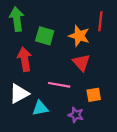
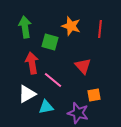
orange star: (79, 36) -> (71, 26), moved
pink line: (59, 85) -> (53, 80), moved, turned 30
purple star: (76, 115) -> (78, 113), size x1.5

